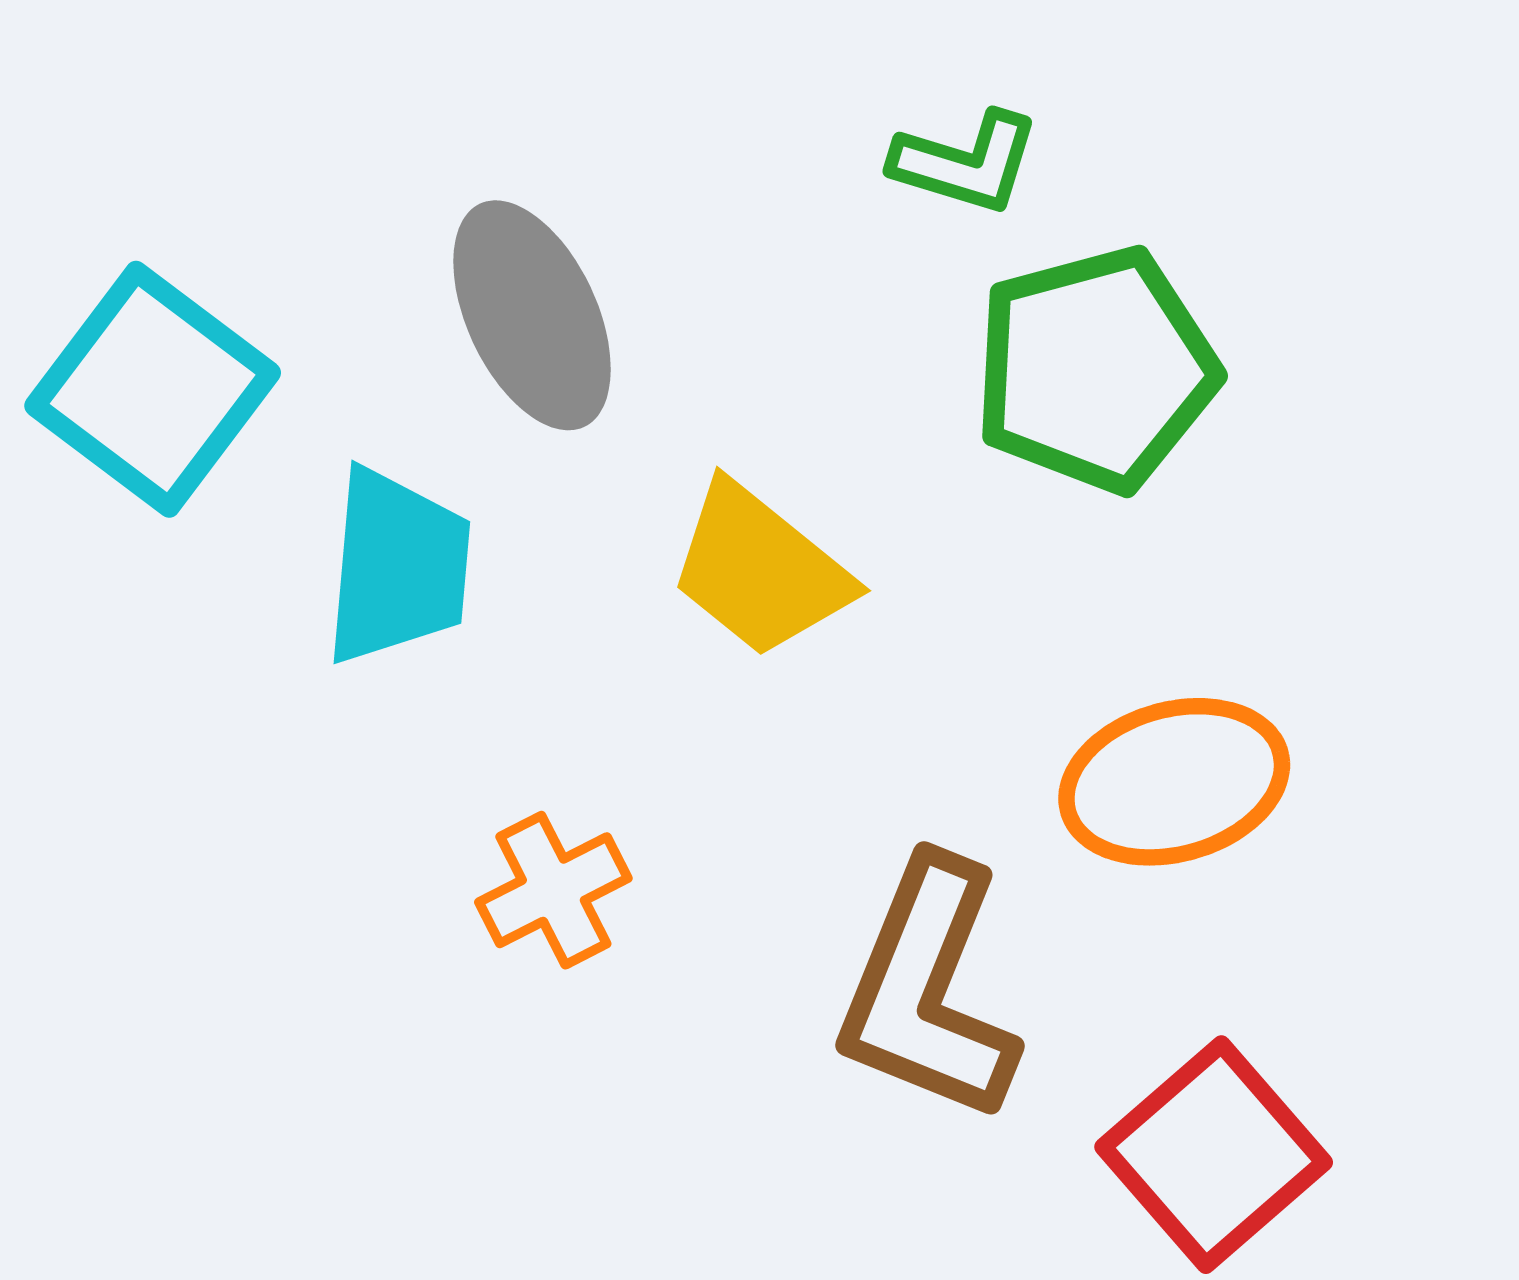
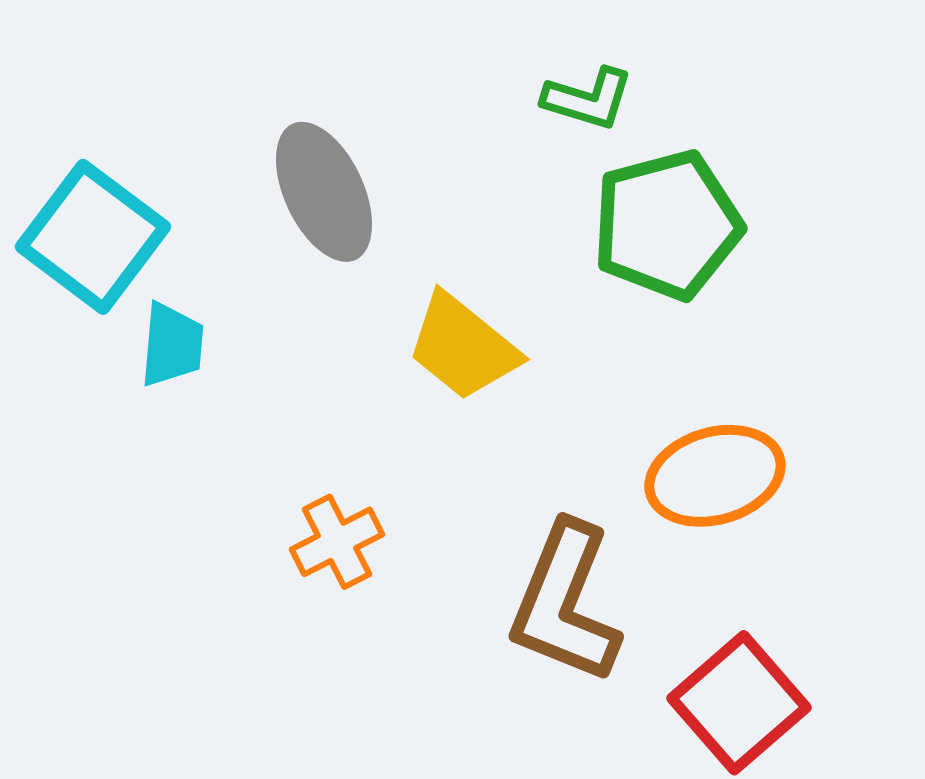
cyan trapezoid: (397, 567) -> (172, 345), moved, size x0.7

